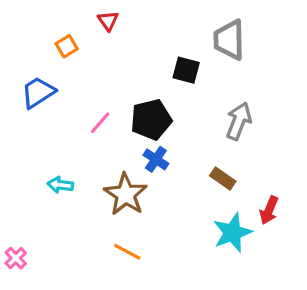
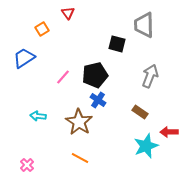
red arrow: (269, 210) -> (169, 132), turned 66
pink cross: (16, 258) -> (27, 165), moved

